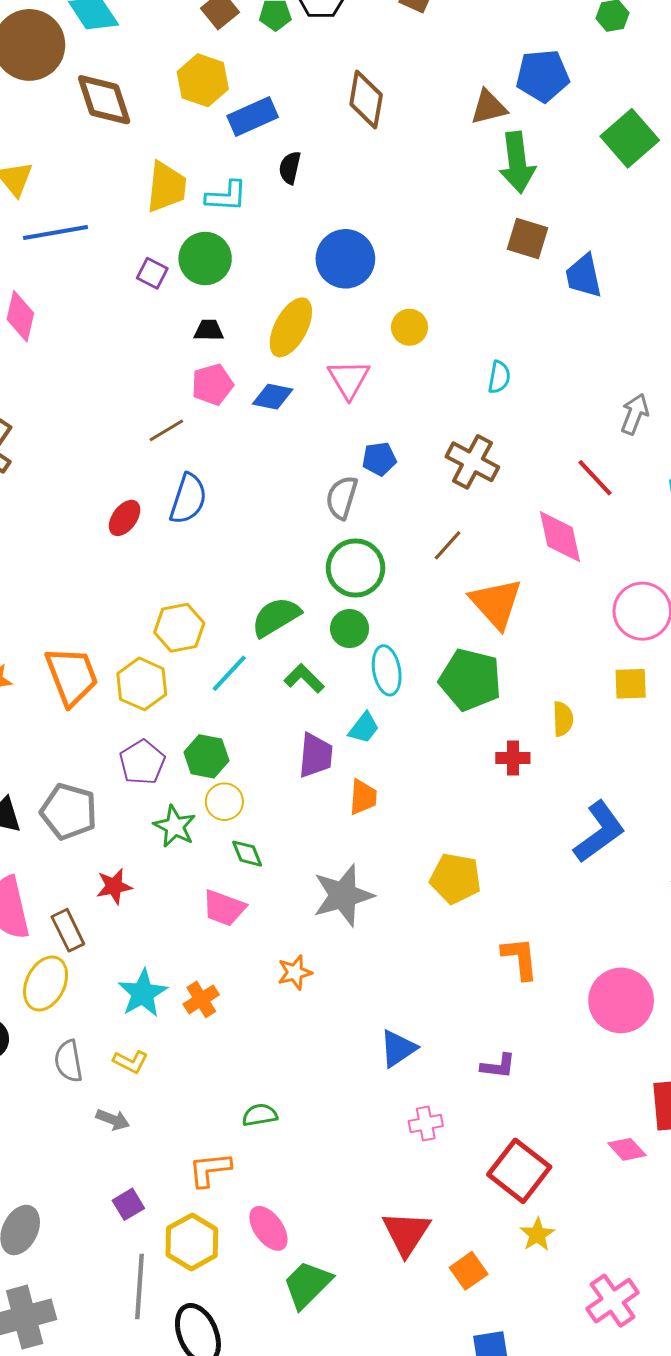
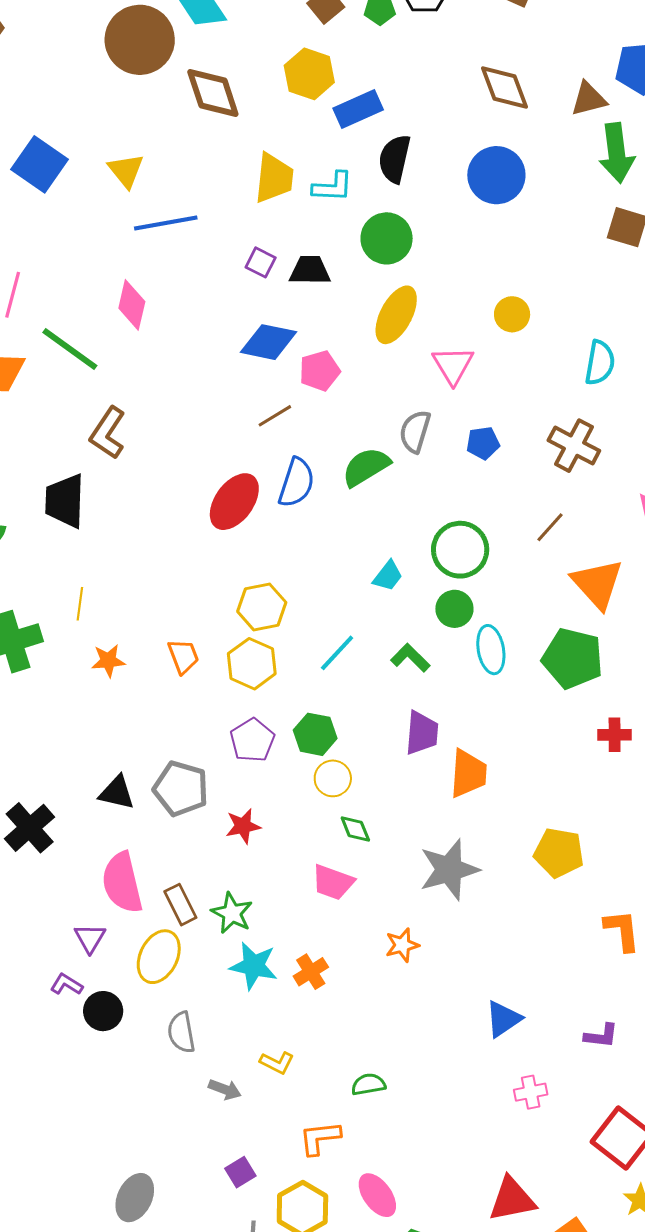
brown diamond: (366, 100) -> (505, 87), moved, turned -30
black semicircle: (290, 168) -> (395, 159), size x1.5
green circle: (205, 258) -> (387, 238), moved
blue circle: (345, 259) -> (496, 175), moved
black trapezoid: (209, 330) -> (310, 270), moved, size x1.4
cyan semicircle: (499, 377) -> (600, 363), size x1.4
blue diamond: (273, 397) -> (269, 342), moved, size x1.4
gray semicircle: (342, 497) -> (415, 431), moved
red ellipse: (125, 518) -> (234, 502), size x1.6
green semicircle: (276, 617) -> (366, 467), moved
yellow hexagon: (179, 628) -> (262, 607), moved
orange trapezoid: (72, 676) -> (183, 656), size x0.6
cyan trapezoid: (364, 728) -> (388, 576), moved
orange trapezoid: (363, 797) -> (468, 773), size x1.4
green star: (175, 826) -> (232, 913), moved
red star: (114, 886) -> (243, 826), moved
cyan star: (143, 993) -> (254, 966), turned -30
yellow L-shape: (130, 1062) -> (277, 1063), moved
red triangle: (406, 1233) -> (512, 1199), turned 46

